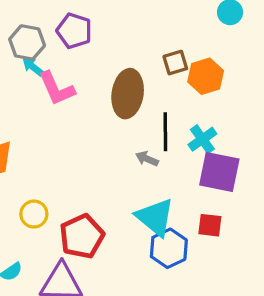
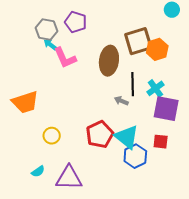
brown square: (175, 63) -> (138, 41), size x1.8
red pentagon: (82, 236) -> (100, 134), moved

